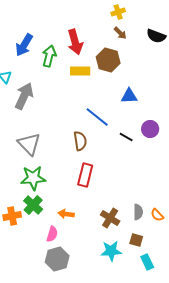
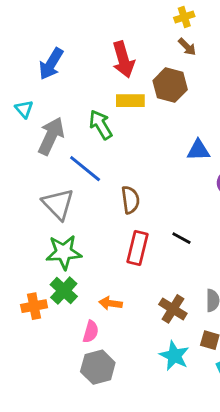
green arrow: (49, 56) -> (101, 125), moved, turned -45
blue triangle: (129, 96) -> (198, 150), moved
blue line: (97, 117) -> (85, 169), moved
black line: (126, 137) -> (181, 238), moved
cyan star: (111, 251) -> (174, 356), turned 30

